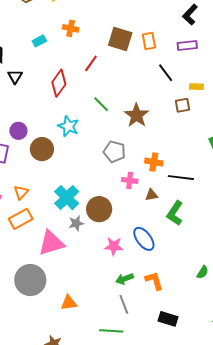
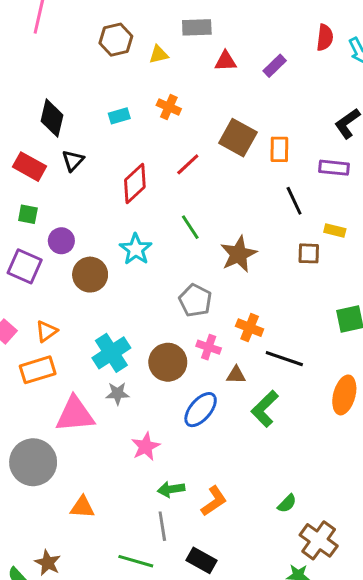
brown circle: (99, 209) -> (168, 362), moved
blue ellipse: (144, 239) -> (201, 410), moved, turned 65
pink star: (114, 246) -> (146, 447), moved, turned 30
orange L-shape: (154, 281) -> (214, 501), turned 60
black rectangle: (168, 319) -> (202, 560), moved

